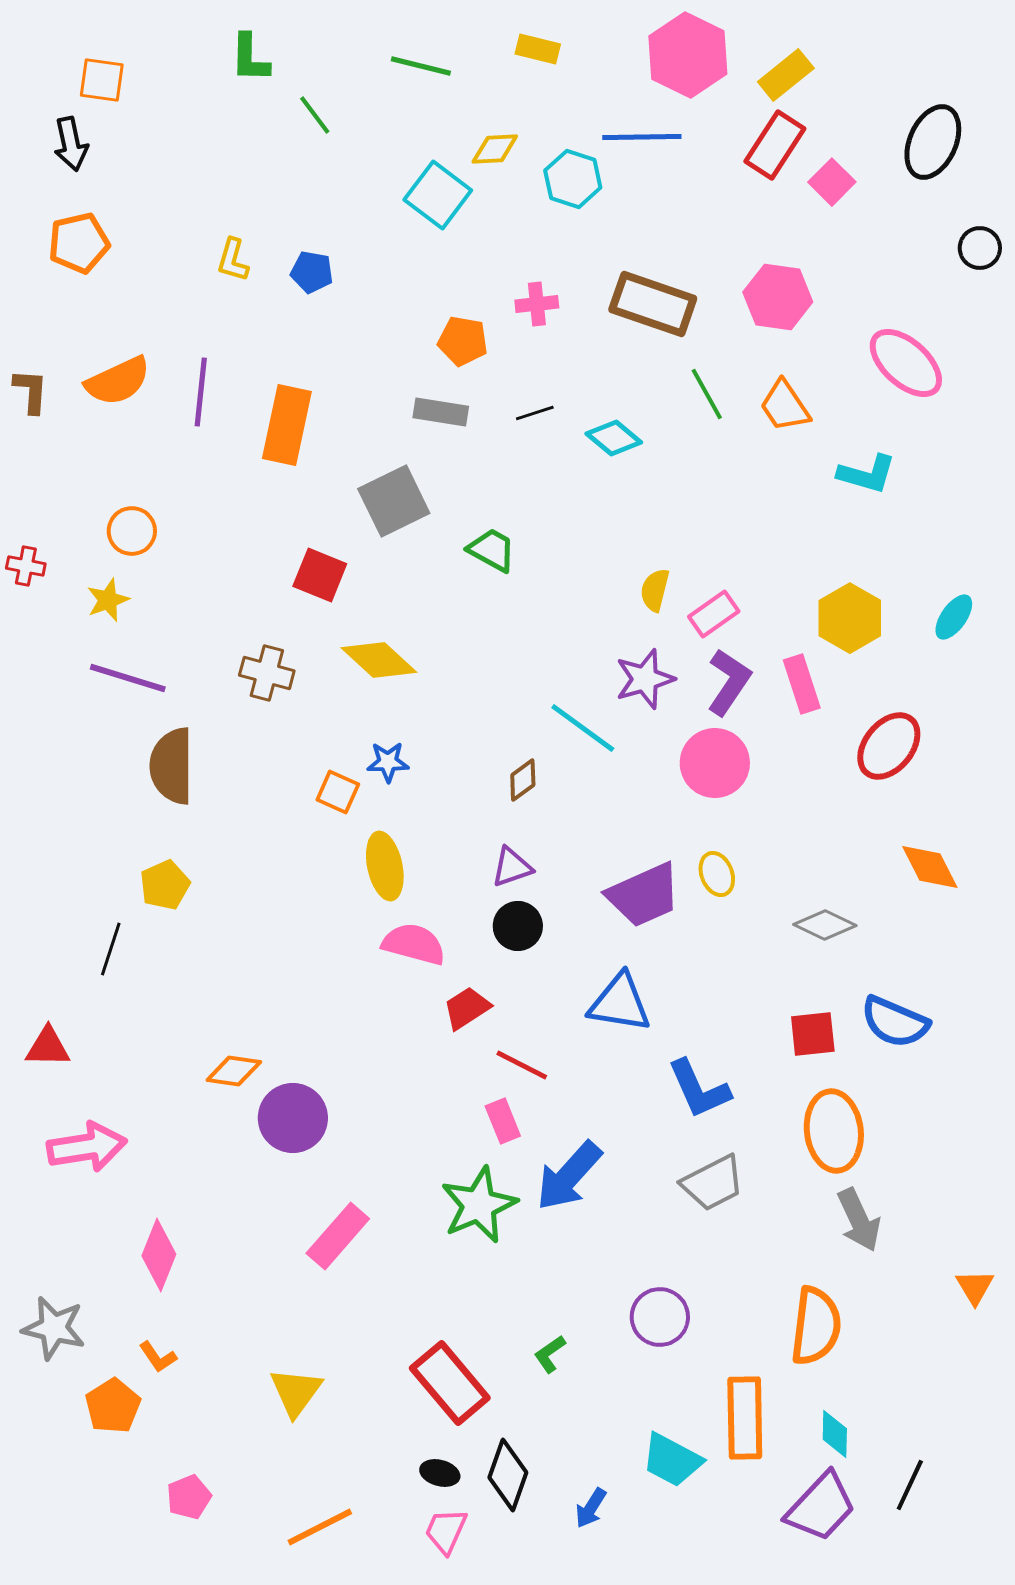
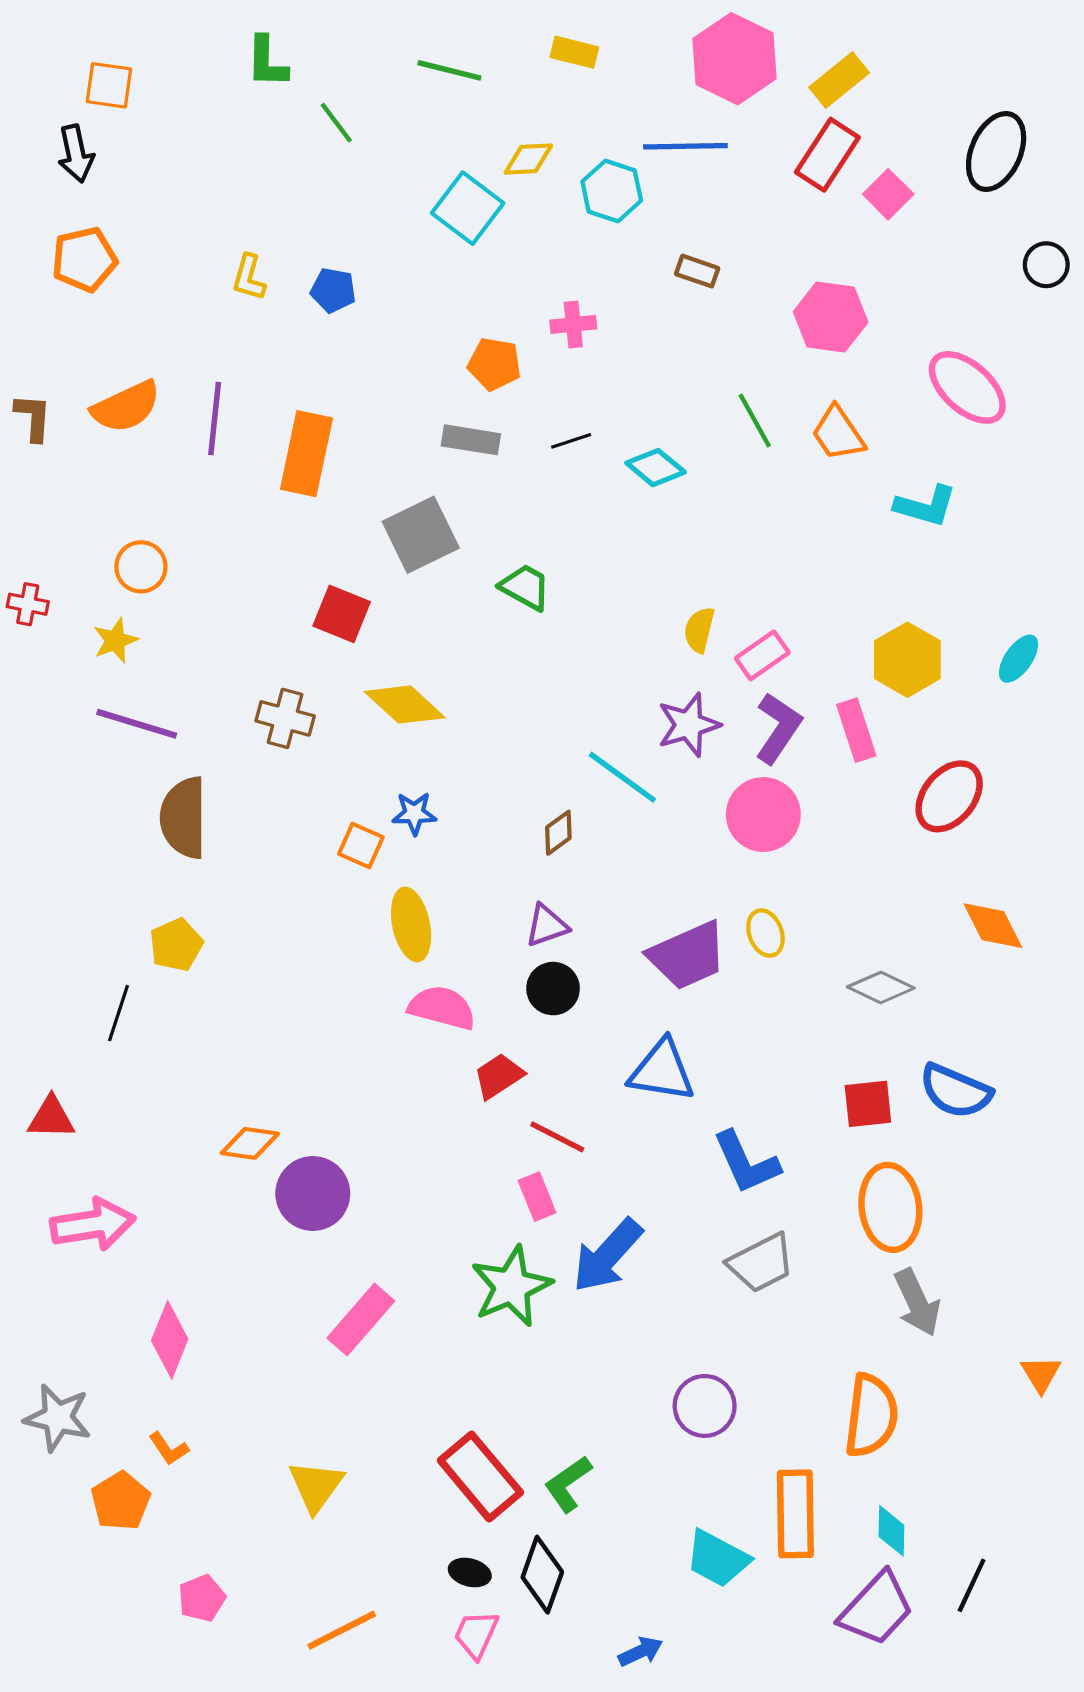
brown rectangle: (653, 304) -> (697, 271), moved, size x0.5
green L-shape: (550, 1354) -> (568, 1484), moved, size x1.4
blue arrow: (591, 1508) -> (641, 1652), moved, turned -147

